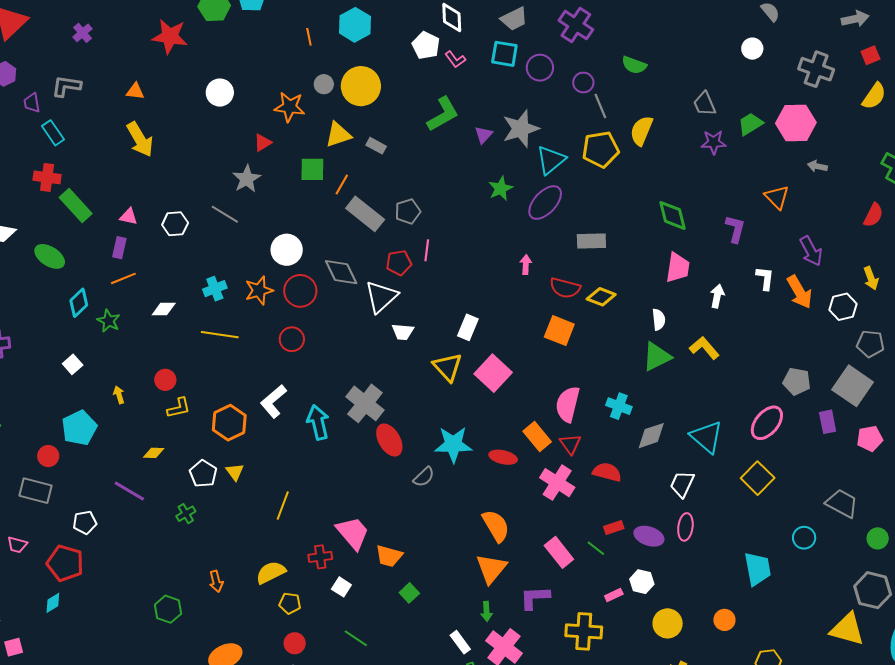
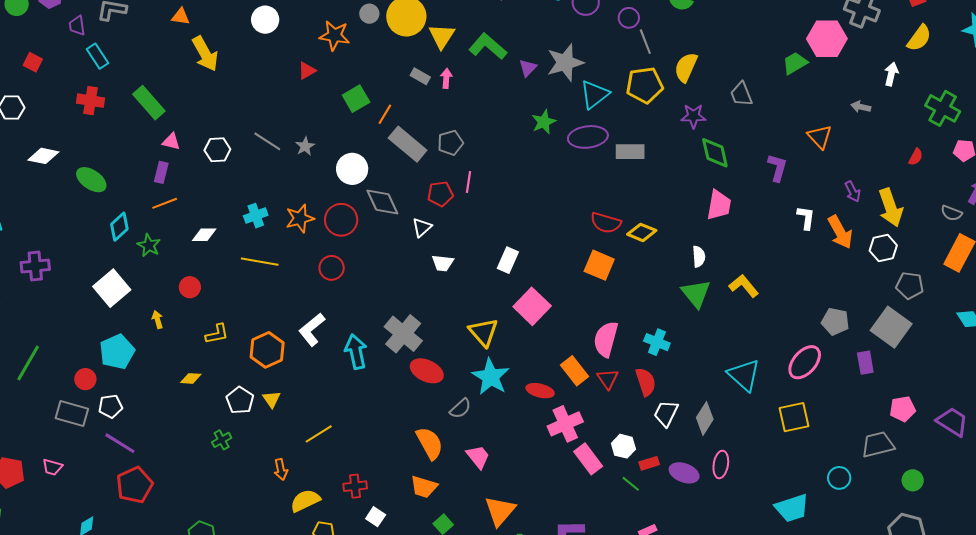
gray trapezoid: (705, 104) -> (741, 94), moved
green L-shape: (443, 114) -> (488, 46), turned -111
pink hexagon: (796, 123) -> (827, 39), moved
yellow triangle: (338, 135) -> (442, 36), moved, turned -40
yellow arrow: (140, 139) -> (205, 54), moved
purple star: (714, 142) -> (693, 116), moved
green square: (312, 169) -> (356, 99), turned -32
gray star: (247, 179) -> (305, 146), moved, size x0.7
purple ellipse: (545, 203) -> (588, 137), turned 39
green rectangle: (76, 205) -> (149, 103), moved
red semicircle: (873, 215) -> (916, 157), size x0.7
gray rectangle: (591, 241) -> (630, 152), moved
white circle: (287, 250) -> (352, 169), moved
purple arrow: (811, 251) -> (853, 192), size x0.7
pink arrow: (526, 264) -> (446, 78), moved
yellow arrow: (871, 278) -> (891, 208), moved, size x1.6
white arrow: (717, 296) -> (891, 74), moved
white triangle: (381, 297) -> (422, 227), size x0.6
green triangle: (657, 357) -> (696, 294), turned -44
white square: (73, 364) -> (112, 288), size x1.8
yellow triangle: (448, 367) -> (483, 332), moved
red circle: (165, 380) -> (190, 287), moved
gray diamond: (651, 436) -> (705, 418), moved, turned -40
pink pentagon: (870, 439) -> (903, 409), moved
red ellipse: (389, 440) -> (427, 371), turned -36
cyan star: (453, 444) -> (491, 377), turned 30
red semicircle: (607, 472) -> (646, 382), moved, turned 56
yellow square: (758, 478) -> (794, 417), turned 32
pink cross: (557, 483) -> (565, 424), moved, turned 32
white trapezoid: (682, 484) -> (666, 413), moved
purple line: (129, 491) -> (120, 443), moved
gray trapezoid: (842, 503) -> (878, 445), turned -44
yellow line: (283, 505) -> (319, 434), turned 36
white pentagon: (85, 522) -> (110, 406), moved
orange semicircle: (496, 526) -> (430, 443), moved
pink trapezoid: (353, 533) -> (478, 457), moved, size x0.7
pink rectangle: (559, 552) -> (588, 459), moved
red pentagon: (65, 563) -> (135, 485), moved, turned 30
orange triangle: (491, 569) -> (500, 511), moved
cyan trapezoid: (758, 569) -> (792, 508), turned 81
orange arrow: (216, 581) -> (281, 469), moved
white hexagon: (642, 582) -> (623, 446), moved

